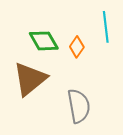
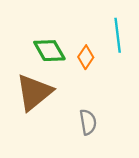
gray semicircle: (79, 106) -> (88, 122), size x0.7

